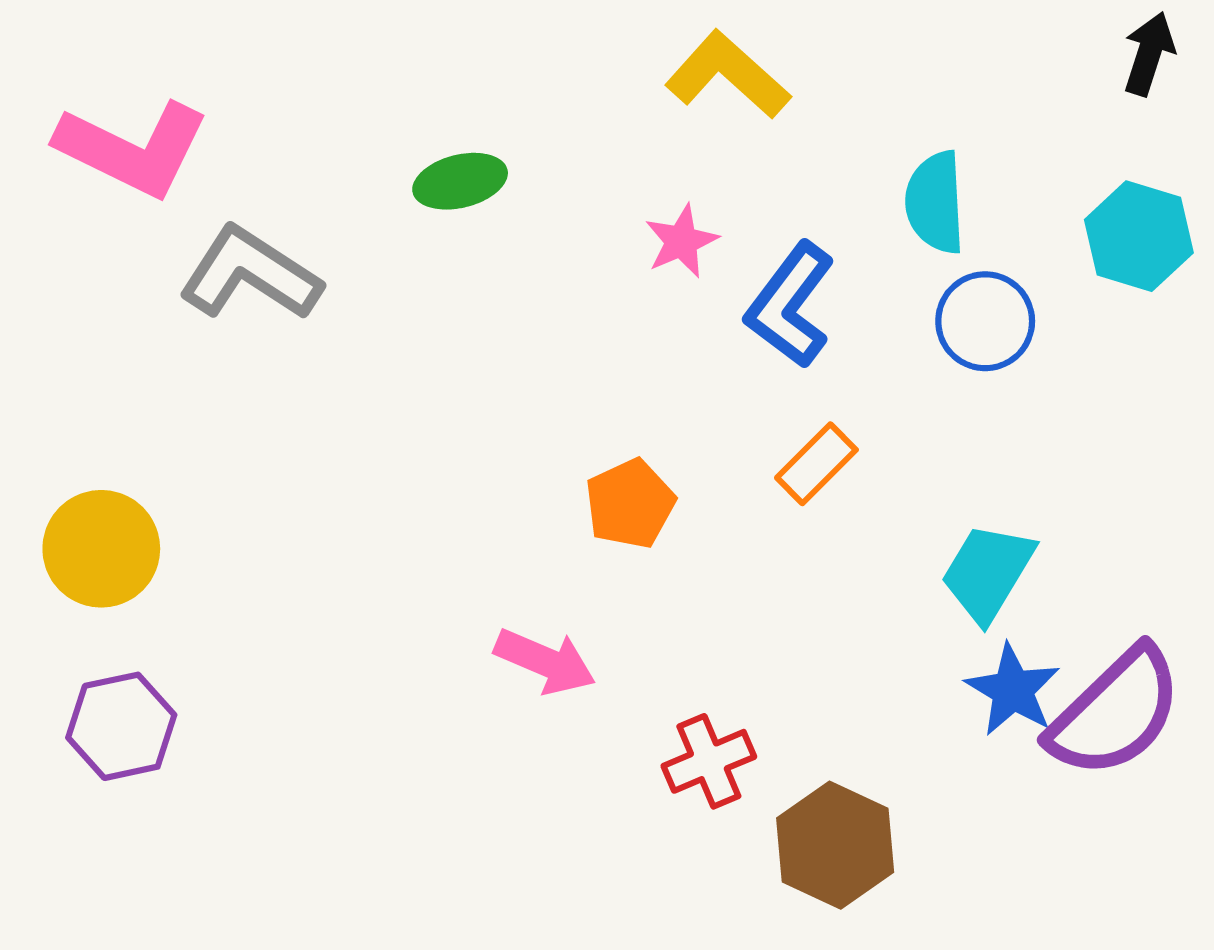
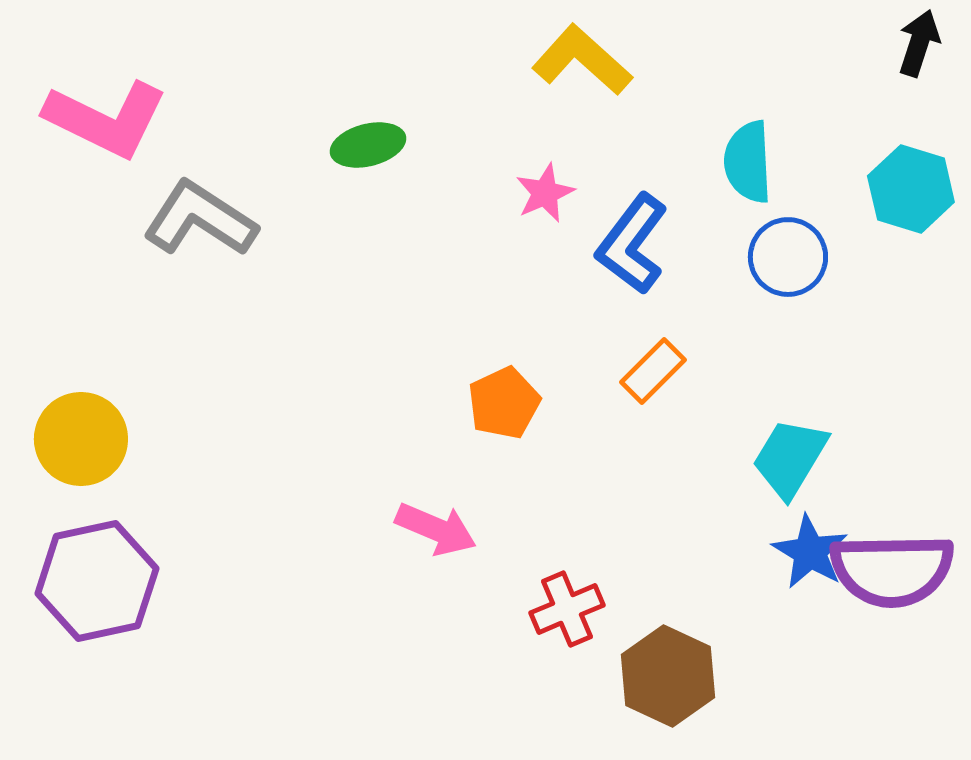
purple semicircle: (1115, 713) -> (892, 570), turned 43
purple hexagon: (121, 726) -> (97, 581), size x1.4

